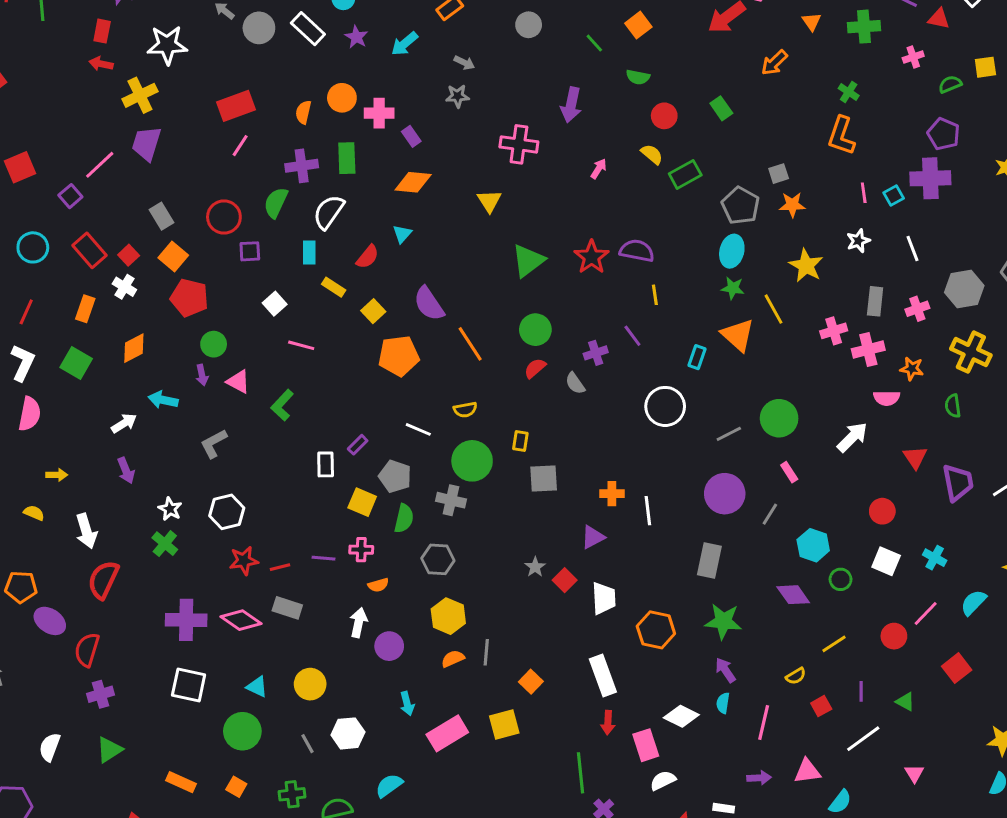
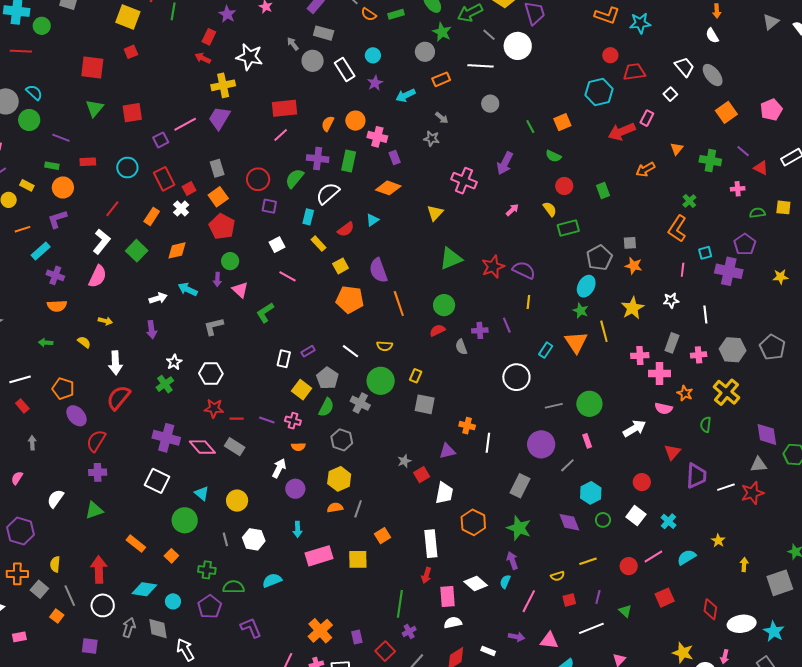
cyan square: (894, 196) -> (705, 253), moved

